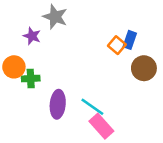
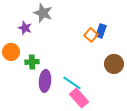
brown circle: (144, 68) -> (114, 64), moved
green cross: (31, 79) -> (32, 62), moved

